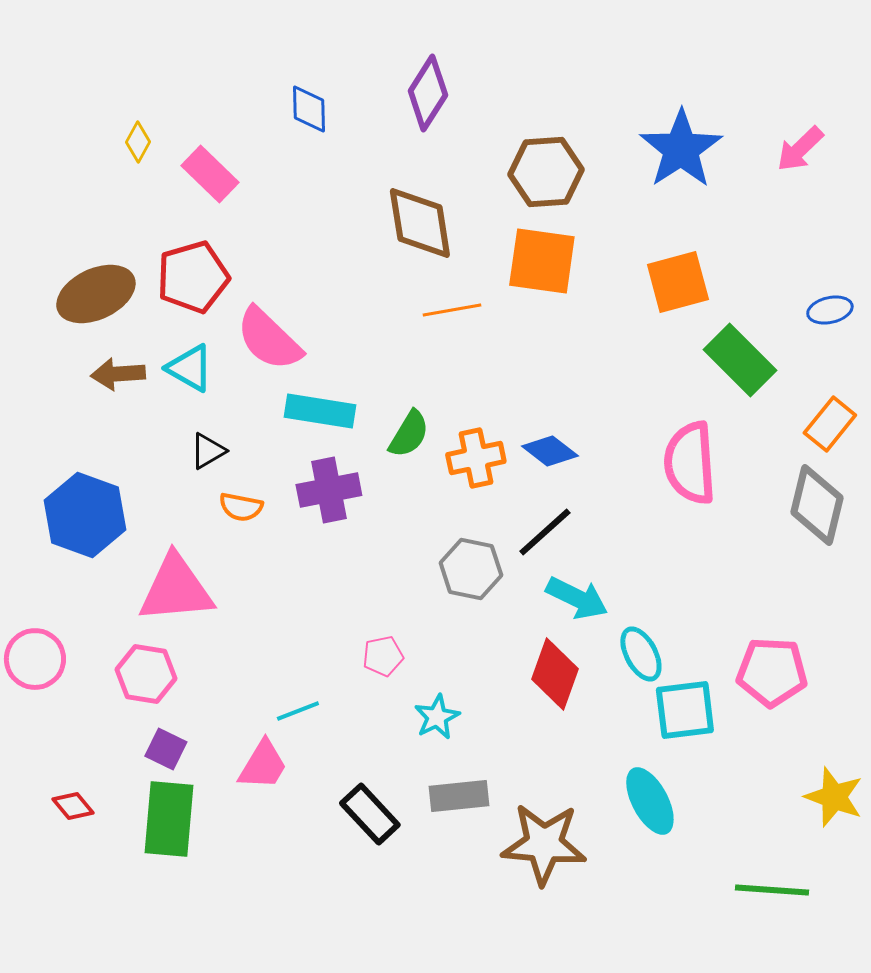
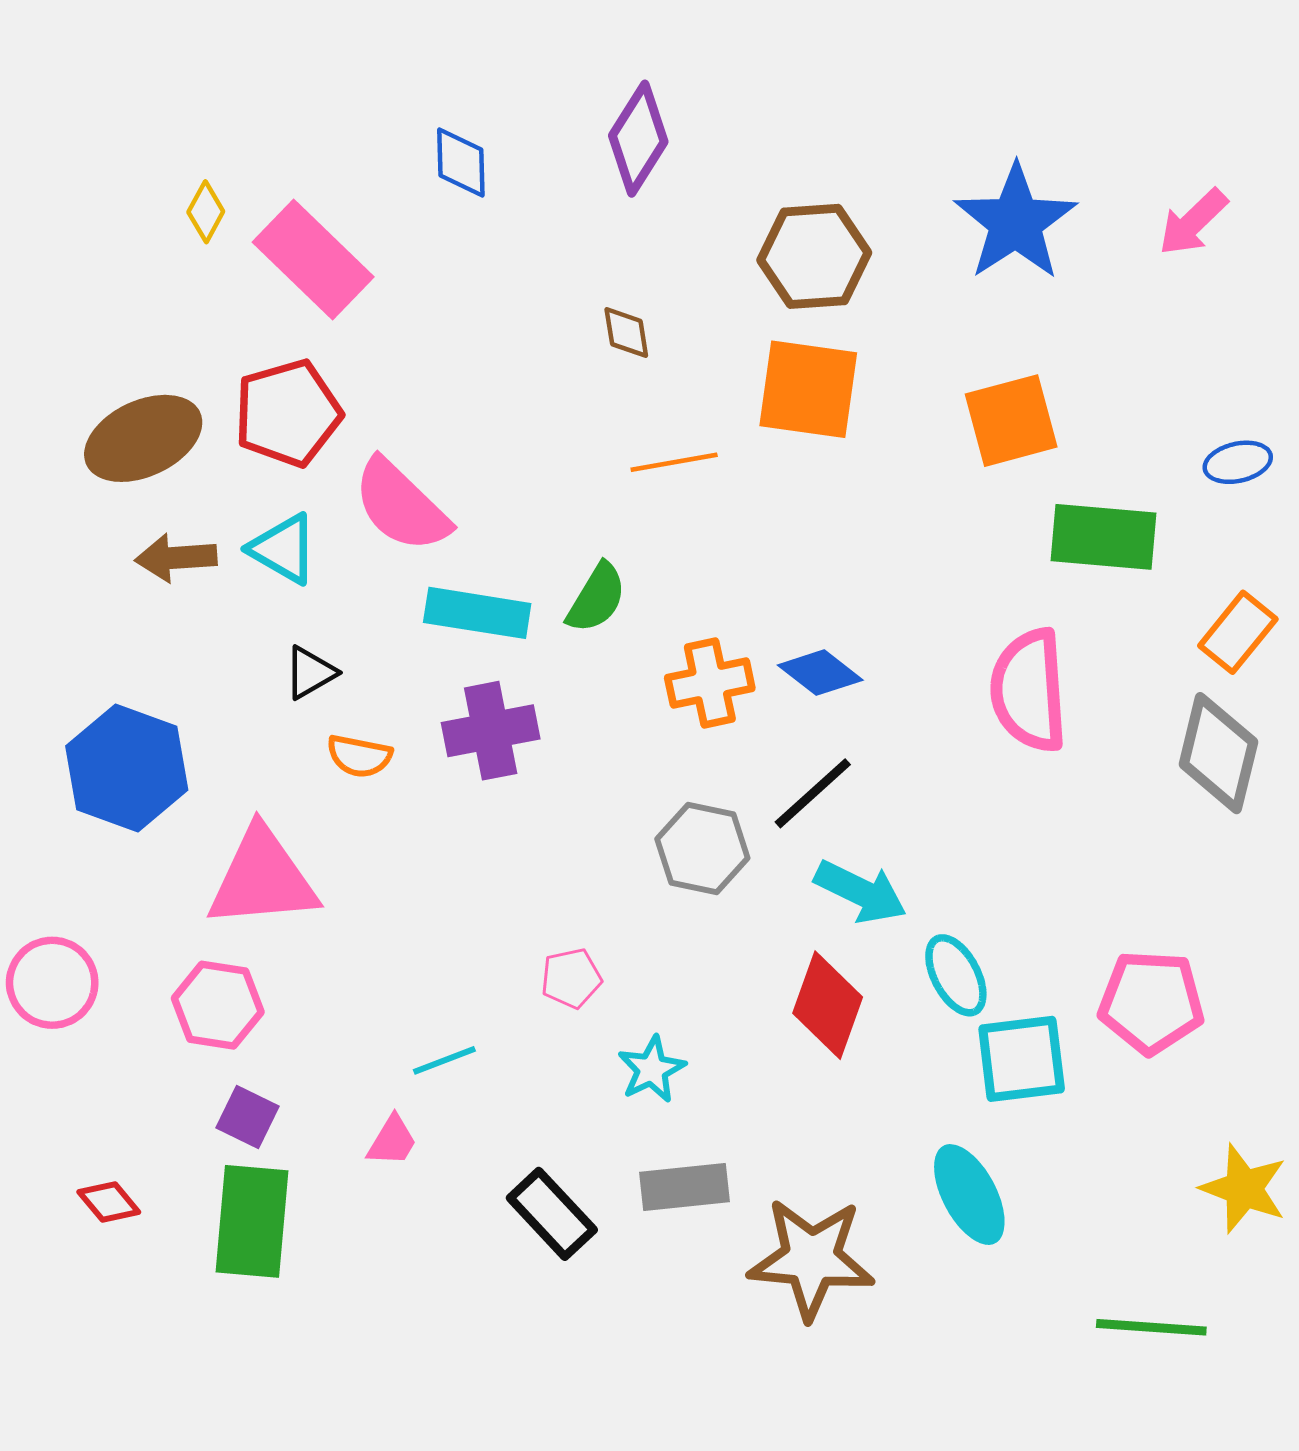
pink rectangle: (210, 174) -> (313, 259), size x1.4
brown diamond: (420, 223) -> (626, 333), size x0.5
green rectangle: (740, 360) -> (1104, 537), turned -40
green semicircle: (409, 434) -> (597, 598), moved
pink trapezoid: (263, 765) -> (392, 1141), size x0.7

